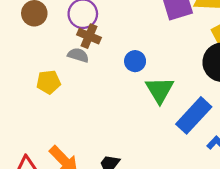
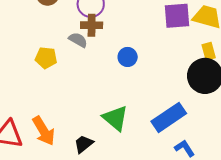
brown cross: (89, 36) -> (92, 25), turned -35
green triangle: (160, 90) -> (115, 118), moved, turned -32

